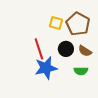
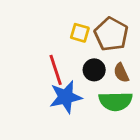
brown semicircle: (85, 51) -> (121, 73), turned 32
green semicircle: (81, 71) -> (116, 101), size x1.6

